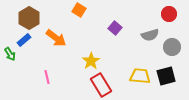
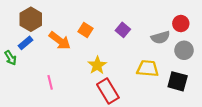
orange square: (79, 10) -> (85, 30), moved
red circle: (169, 14) -> (181, 24), moved
yellow trapezoid: (140, 76) -> (148, 68), moved
black square: (166, 76) -> (178, 81), turned 30

